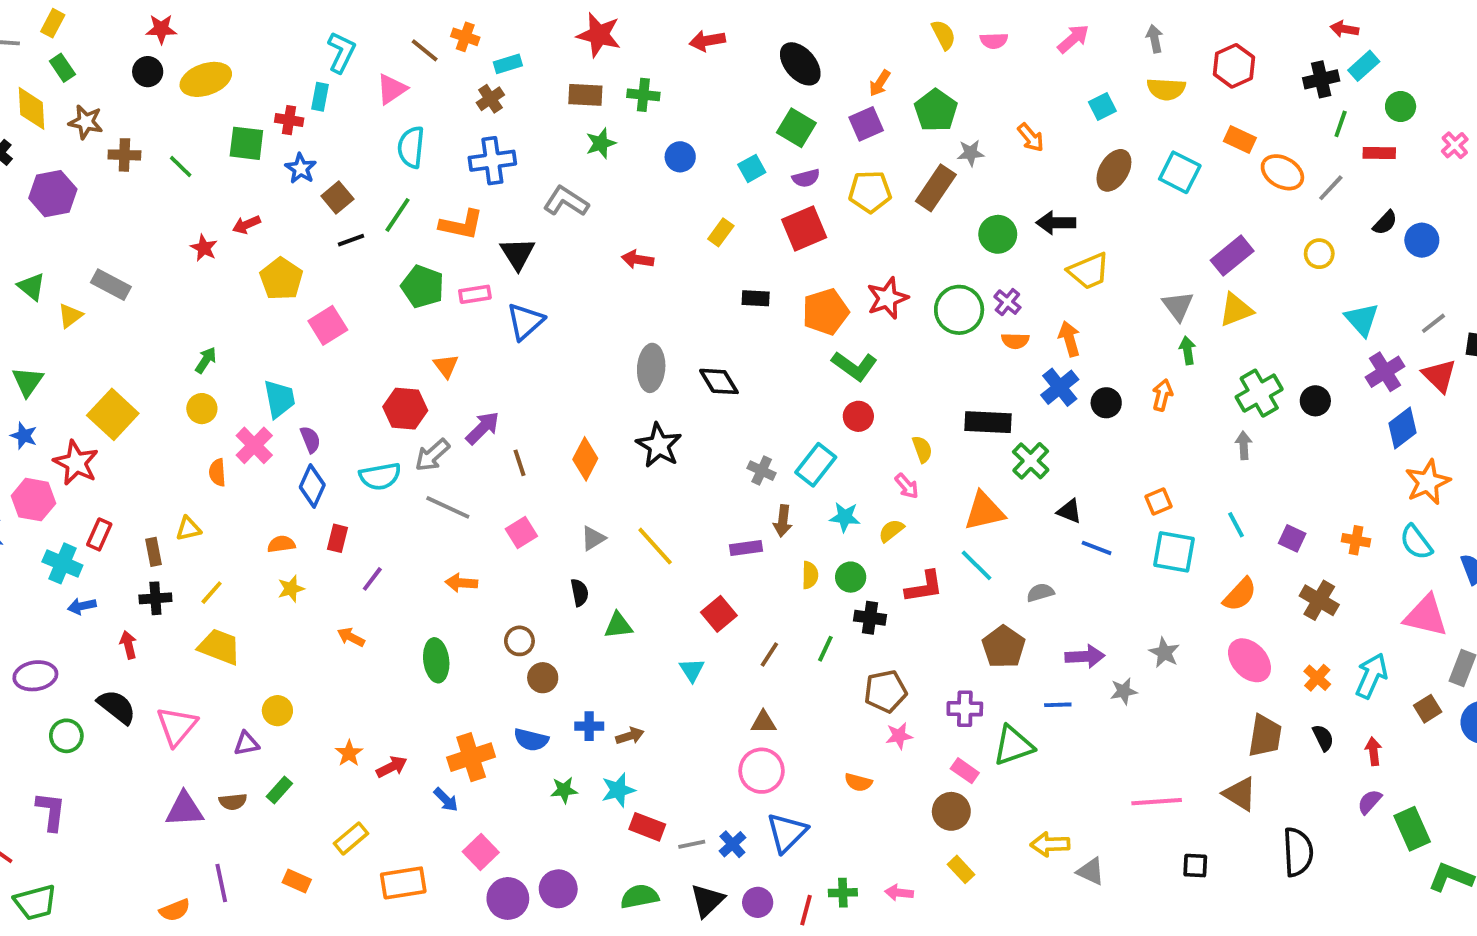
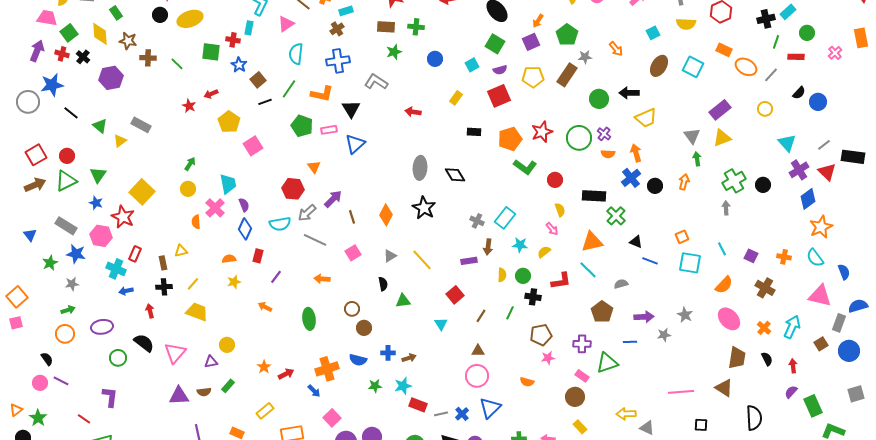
red circle: (858, 416) -> (555, 180), moved

